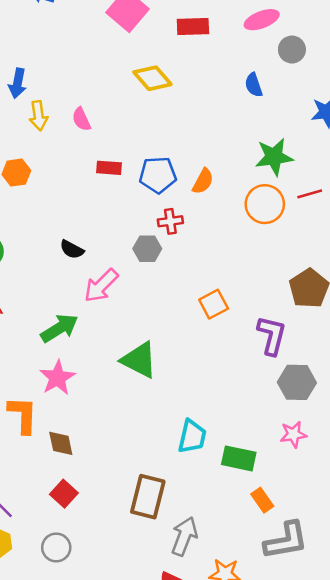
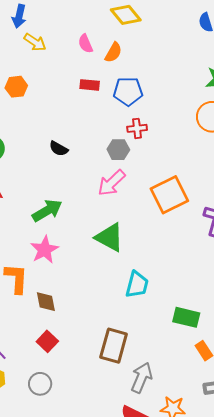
yellow arrow: (38, 116) -> (35, 42), turned -50
pink semicircle: (81, 119) -> (85, 44), moved
orange semicircle: (203, 181) -> (113, 52), moved
pink arrow: (101, 286) -> (112, 183), moved
orange square: (214, 304) -> (169, 195), size x1.6
cyan trapezoid: (192, 436) -> (137, 285), moved

